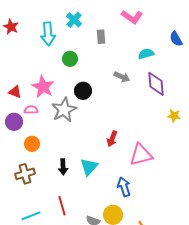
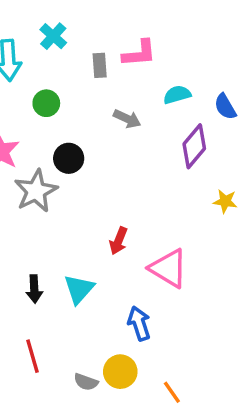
pink L-shape: (132, 17) -> (139, 53), moved, turned -40
blue semicircle: (176, 39) -> (225, 107), moved
gray arrow: (122, 77) -> (127, 119), moved
purple diamond: (156, 84) -> (194, 146), turned 45
pink triangle: (141, 155) -> (168, 268), turned 45

